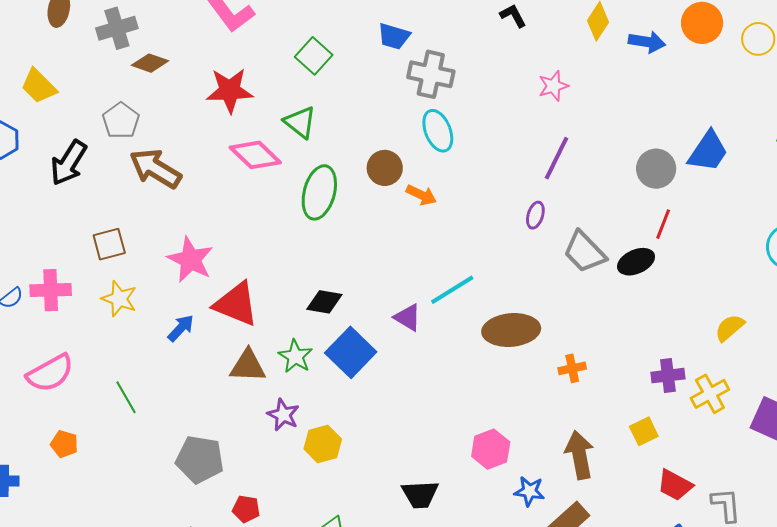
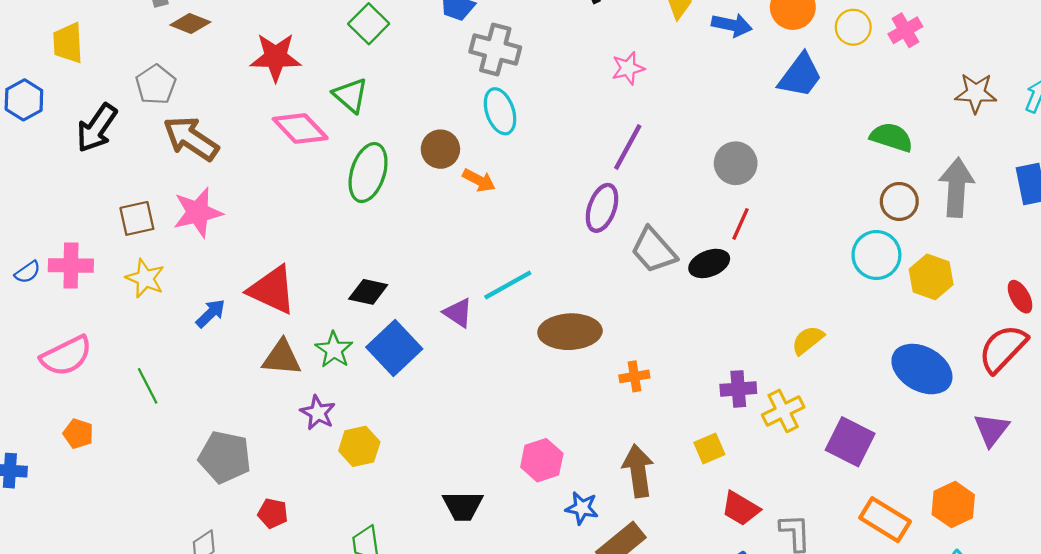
yellow trapezoid: (39, 86) -> (68, 43), turned 39
blue trapezoid: (708, 151) -> (800, 76), moved
purple ellipse: (535, 215) -> (602, 208), size x1.6
pink star: (190, 260) -> (198, 212), moved, turned 30

